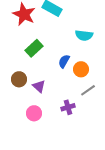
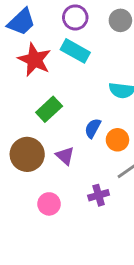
brown circle: (19, 79) -> (27, 154), size x1.5
purple triangle: (39, 86) -> (65, 156), moved

